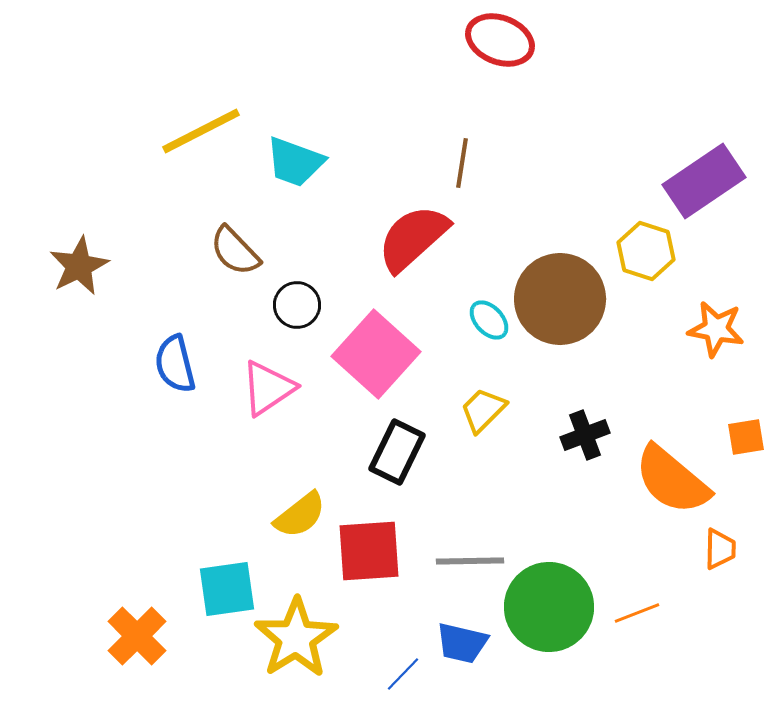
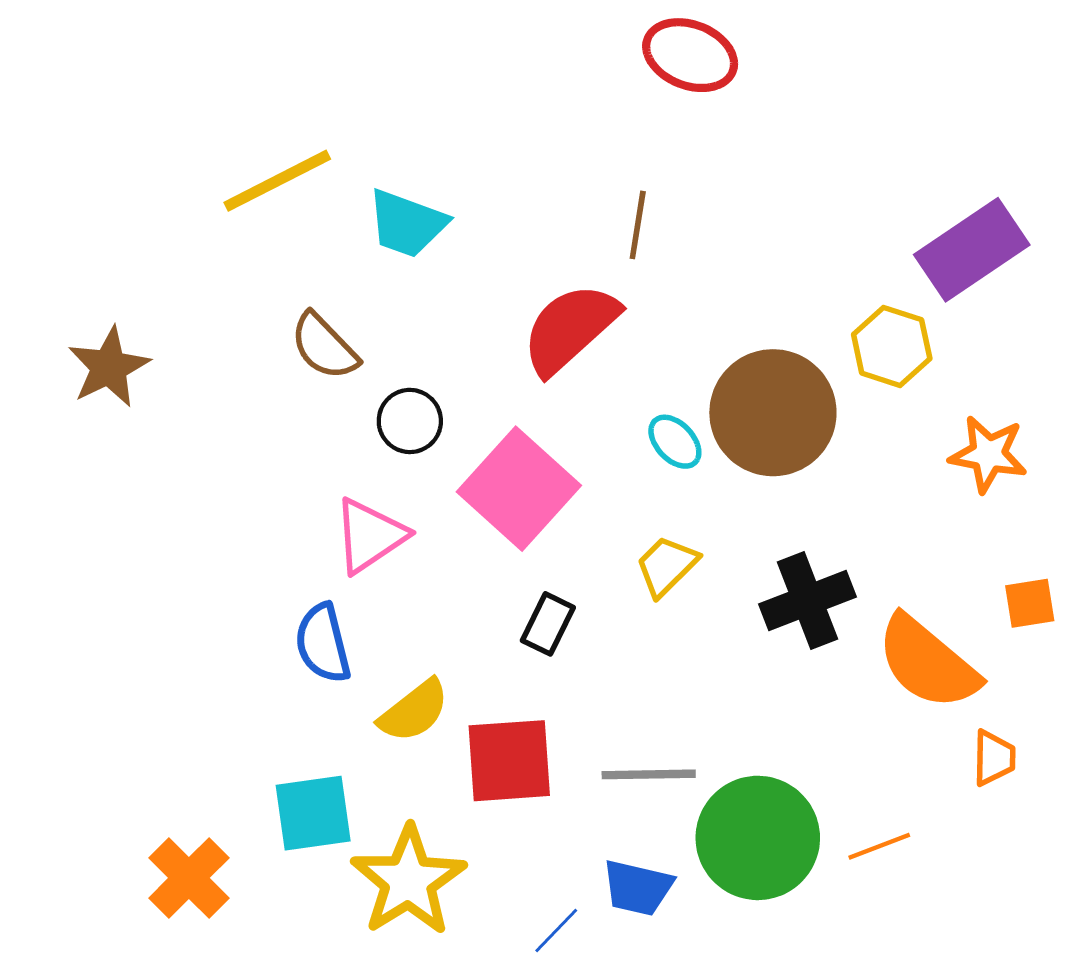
blue semicircle: (175, 364) -> (323, 643), moved
black cross: (585, 435) -> (807, 600), size x1.4
black rectangle: (397, 452) -> (548, 624), size x0.7

